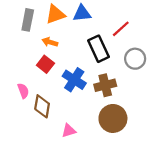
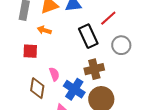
red square: (45, 64) -> (30, 51), moved, turned -35
blue cross: (74, 80) -> (74, 89), moved
pink semicircle: (23, 91) -> (54, 74), moved

